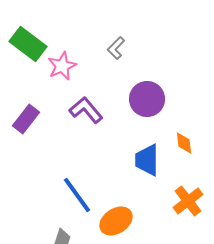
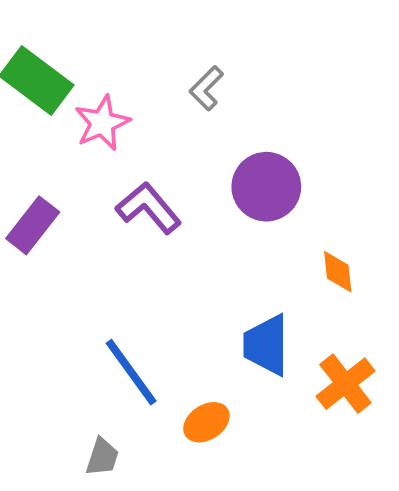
blue trapezoid: (147, 160) -> (266, 345), moved
orange ellipse: (116, 221) -> (206, 422), size x0.7

